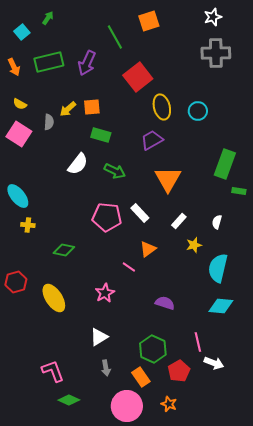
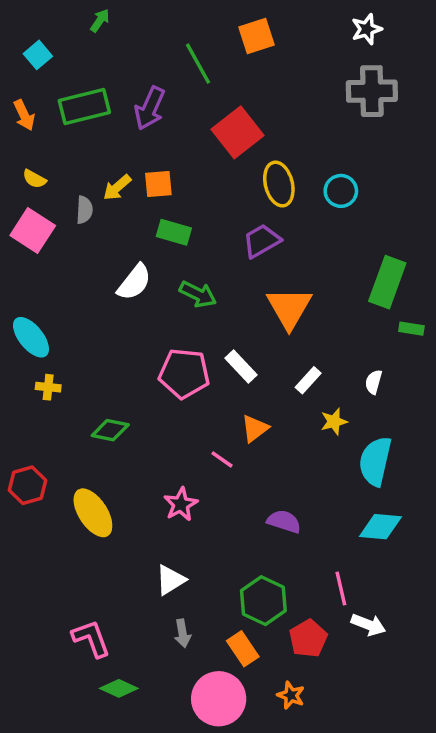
green arrow: (48, 18) -> (100, 20), moved

